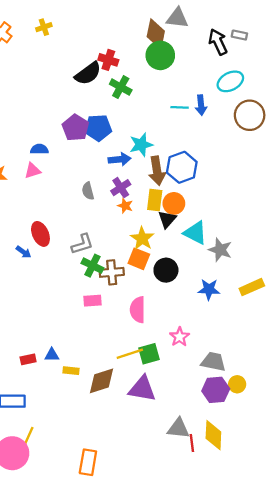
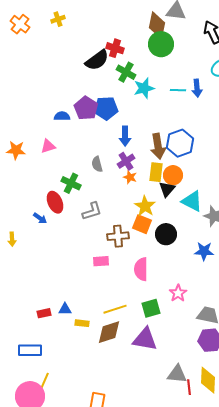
cyan star: (141, 145) -> (144, 88), moved
blue semicircle: (39, 149) -> (62, 116), moved
blue arrow: (120, 159) -> (125, 136), turned 96
green cross: (92, 266) -> (71, 183), moved
yellow line: (130, 354) -> (115, 309), moved

